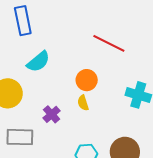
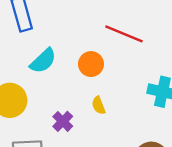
orange circle: (87, 80) -> (91, 64), moved

